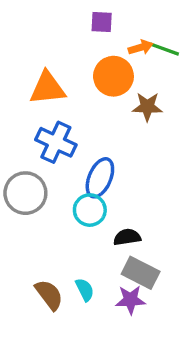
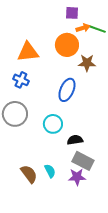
purple square: (102, 22) -> (72, 13), moved
blue cross: (56, 142) -> (21, 80), moved, size x0.7
blue ellipse: (100, 178) -> (67, 90), moved

